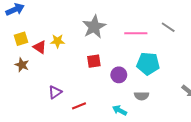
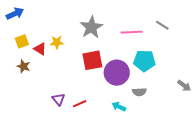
red square: (94, 61) -> (92, 60), size x1.5
purple circle: (119, 75) -> (117, 73), size x1.6
purple triangle: (55, 92) -> (59, 99), moved, turned -32

